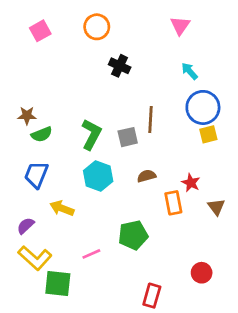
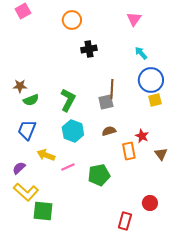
pink square: (40, 31) -> (23, 11), moved
black cross: (120, 66) -> (89, 49), turned -35
gray square: (128, 137) -> (106, 102), moved
pink line: (91, 254) -> (68, 167), moved
red rectangle: (152, 296) -> (125, 221), moved

